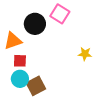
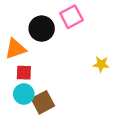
pink square: (60, 14) -> (71, 17), turned 30

